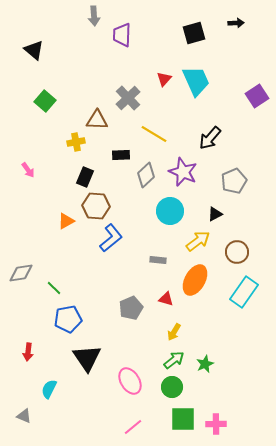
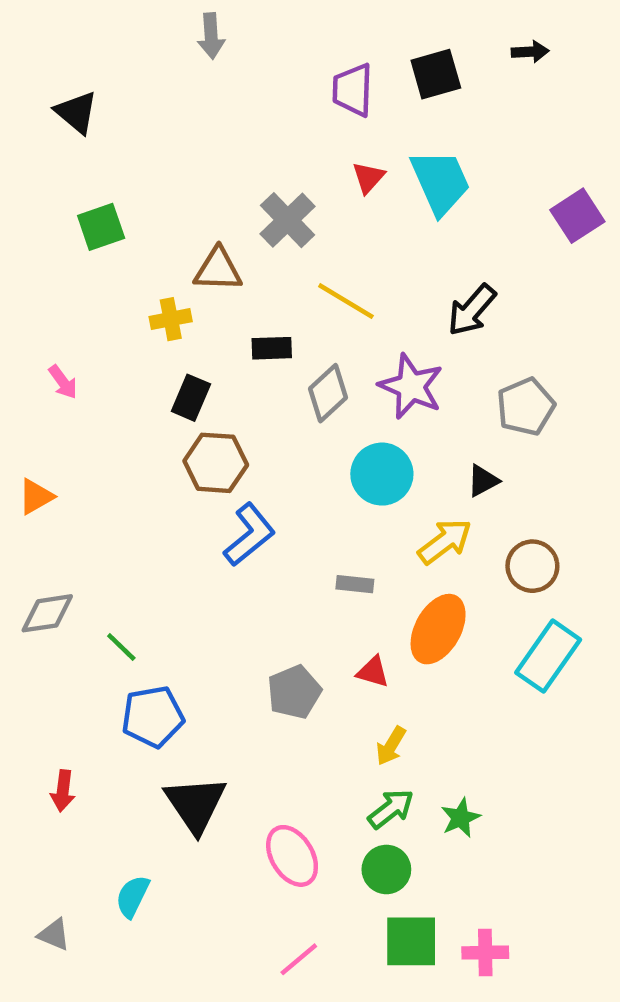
purple trapezoid: (122, 35) -> (353, 90), moved
green square: (45, 101) -> (101, 227), turned 30
orange triangle: (66, 221) -> (36, 497), moved
cyan semicircle: (49, 389) -> (133, 896), moved

